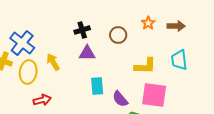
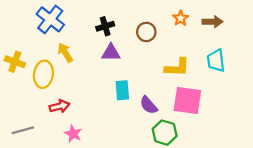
blue cross: (22, 43) -> (50, 19), moved
yellow arrow: (53, 62) -> (65, 53), moved

